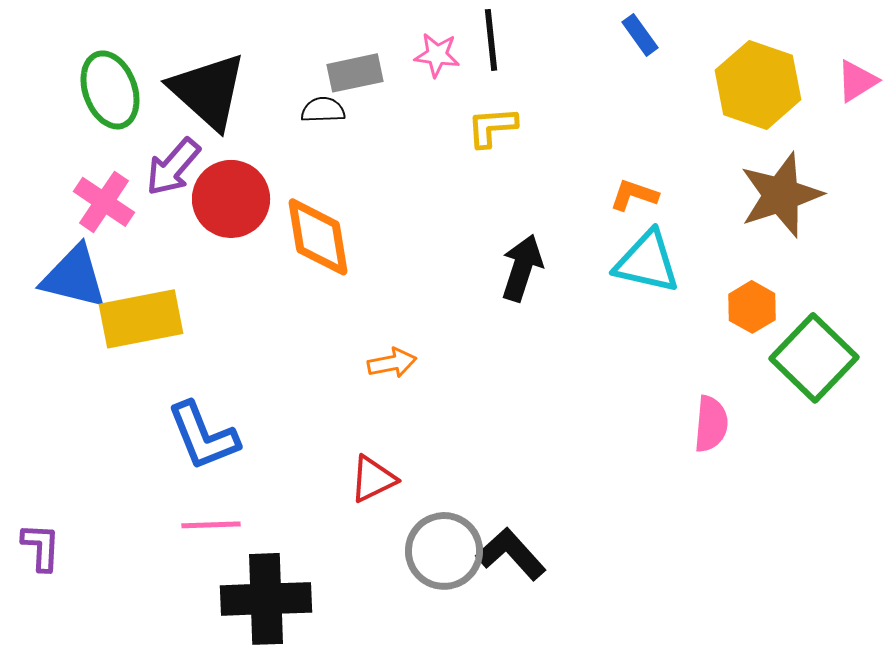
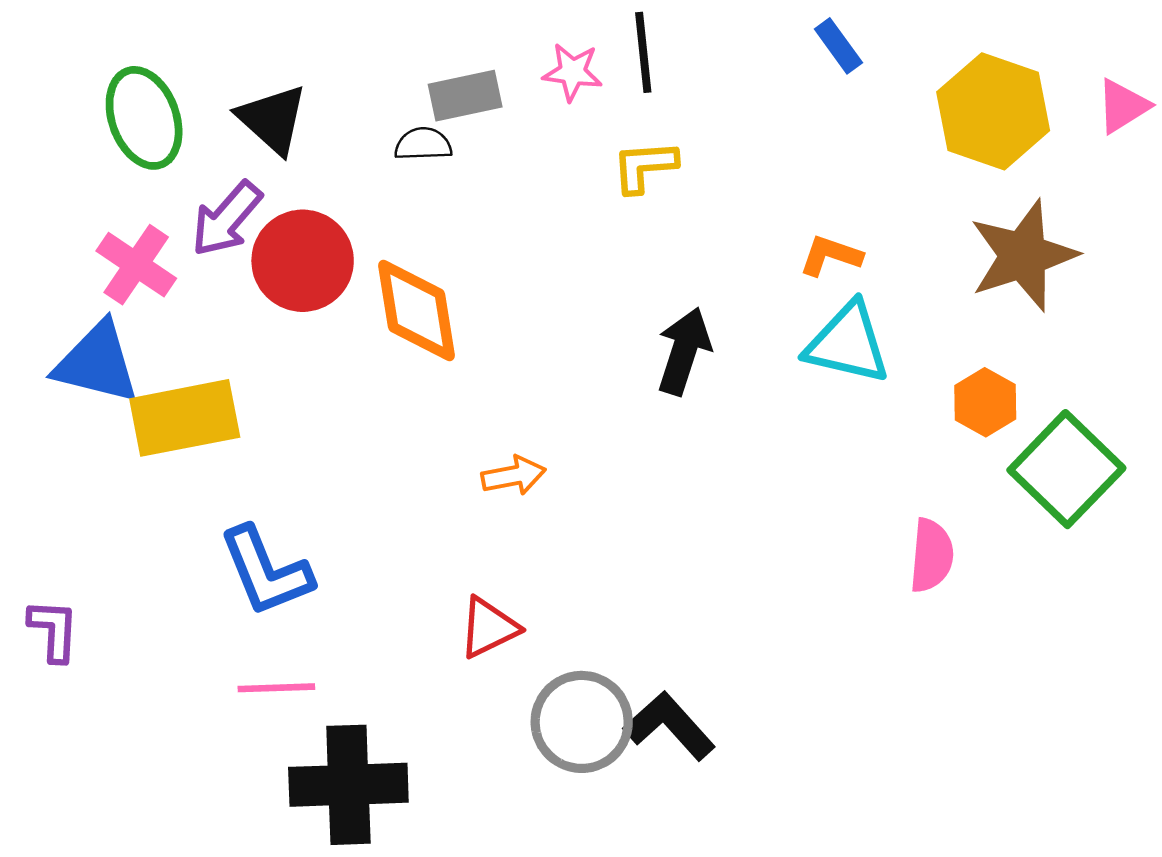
black triangle: (208, 91) -> (272, 119), size x0.7
purple L-shape: (41, 547) -> (54, 630), moved

